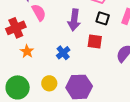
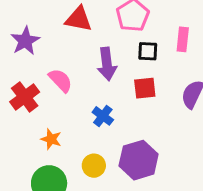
pink semicircle: (39, 13) -> (60, 80), moved
orange star: (27, 51) -> (51, 139), moved

